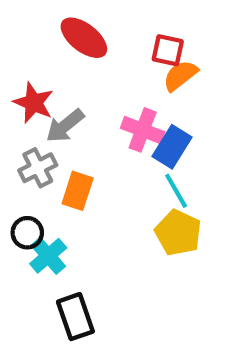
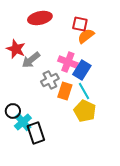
red ellipse: (84, 38) -> (40, 18), turned -50
gray cross: (38, 168) -> (50, 80), moved
orange rectangle: (78, 191) -> (65, 91), moved
black rectangle: (75, 317) -> (36, 133), moved

